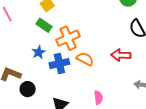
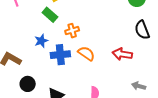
orange cross: (68, 38) -> (72, 31), size x0.6
black circle: (28, 89) -> (28, 84), moved

